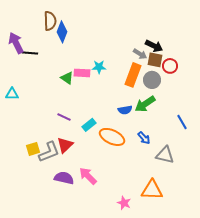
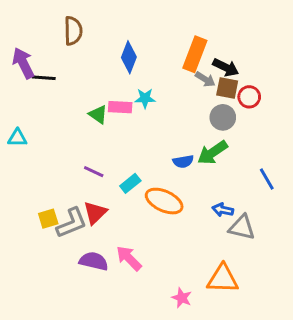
blue diamond: (62, 32) -> (129, 57), moved
orange rectangle: (133, 75) -> (195, 54), moved
blue arrow: (144, 138) -> (223, 210), moved, turned 144

